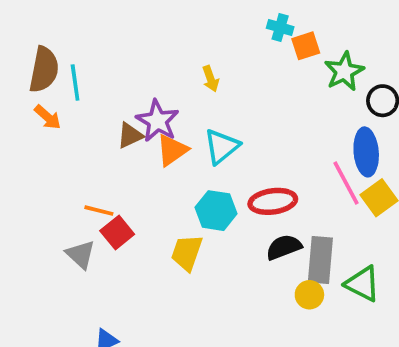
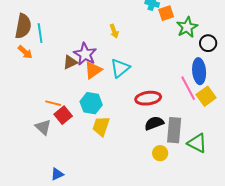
cyan hexagon: (216, 211) -> (91, 103), moved
yellow circle: (309, 295) -> (160, 153), moved

